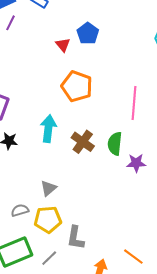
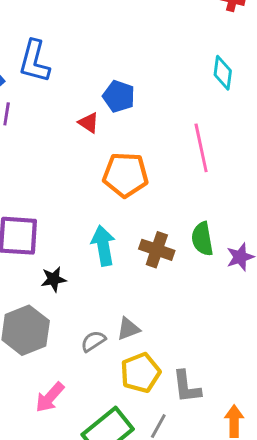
pink line: (134, 103) -> (201, 148), moved
gray triangle: (48, 188) -> (128, 329), turned 36
gray semicircle: (20, 210) -> (93, 341), moved

